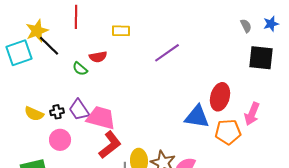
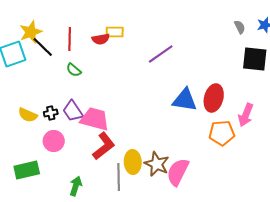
red line: (76, 17) -> (70, 39), moved
red semicircle: (98, 57) -> (101, 39), moved
blue triangle: (197, 117) -> (185, 100), moved

